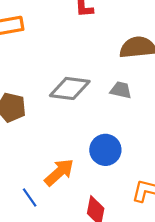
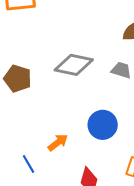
orange arrow: (59, 172) -> (58, 142), size x0.7

